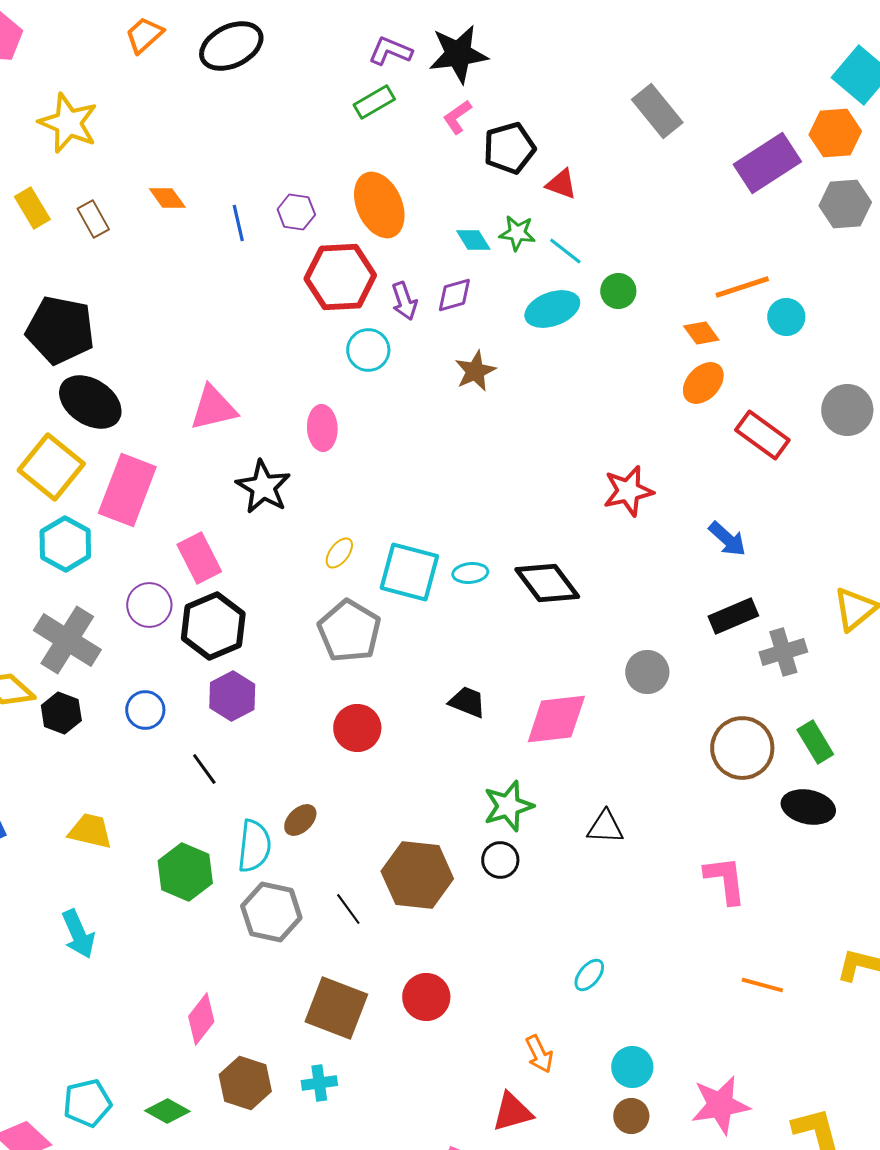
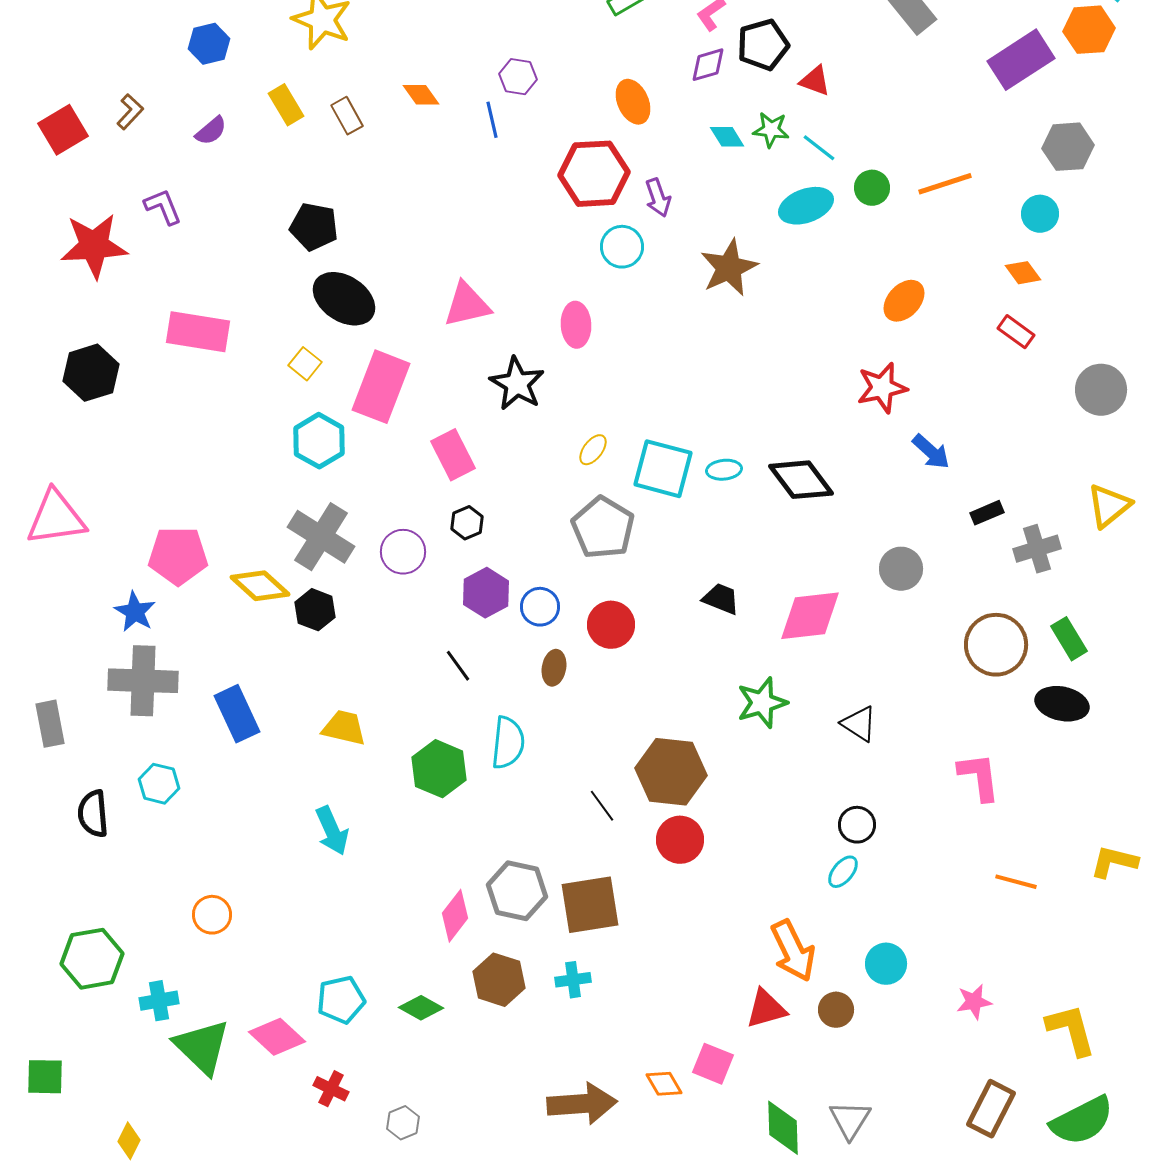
gray hexagon: (845, 204) -> (1068, 147), moved
orange ellipse: (379, 205) -> (633, 102), size x0.7
purple hexagon: (296, 212) -> (518, 77), moved
orange line: (742, 287) -> (945, 184), moved
purple diamond: (454, 295) -> (708, 65), moved
black pentagon: (60, 330) -> (314, 227), size x0.7
orange diamond: (701, 333) -> (1023, 273), moved
brown star: (475, 371) -> (729, 268), size x1.4
orange ellipse: (703, 383) -> (904, 301), moved
gray circle: (847, 410) -> (1101, 390), moved
red rectangle: (762, 435) -> (1016, 332), size x0.7
yellow square: (51, 467) -> (305, 364), size x0.5
blue arrow: (727, 539) -> (931, 452), moved
purple circle: (149, 605) -> (403, 552), moved
black rectangle: (733, 616) -> (987, 513), size x0.7
black hexagon: (213, 626) -> (467, 523), size x0.5
blue circle: (145, 710) -> (540, 607), moved
brown ellipse: (300, 820) -> (554, 668), moved, turned -36
black triangle: (605, 827) -> (859, 724), turned 30
black circle: (500, 860) -> (857, 825), moved
gray hexagon: (271, 912) -> (517, 891), moved
red circle: (426, 997) -> (680, 840), moved
brown square: (336, 1008) -> (590, 905), turned -30
orange arrow: (539, 1054) -> (793, 951), size x1.6
pink star: (720, 1105) -> (974, 1002), size x0.6
brown circle: (631, 1116) -> (836, 1010), moved

